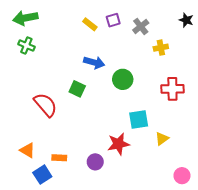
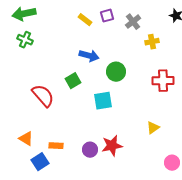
green square: (77, 89) -> (73, 81), turned 35
cyan square: (139, 120) -> (103, 101), moved
red star: (118, 144) -> (112, 146), moved

